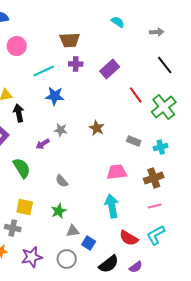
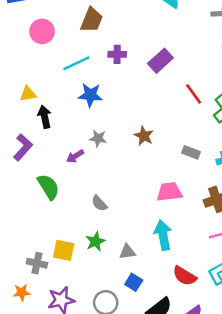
brown trapezoid: (70, 40) -> (92, 20), moved, turned -65
yellow square: (25, 207) -> (64, 250), moved
gray triangle: (73, 231) -> (127, 252), moved

